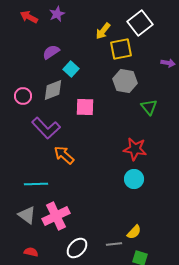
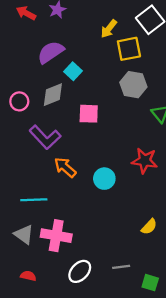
purple semicircle: (51, 52) -> (51, 52), size x1.4
cyan circle: (134, 179) -> (104, 179), moved
pink cross: (56, 216) -> (56, 236), turned 36
yellow semicircle: (134, 232) -> (149, 227), moved

